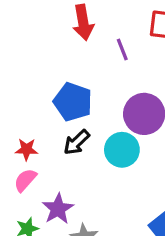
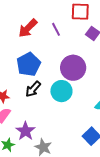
red arrow: (83, 22) -> (28, 28), moved, turned 60
blue pentagon: (73, 102) -> (29, 64), turned 30

